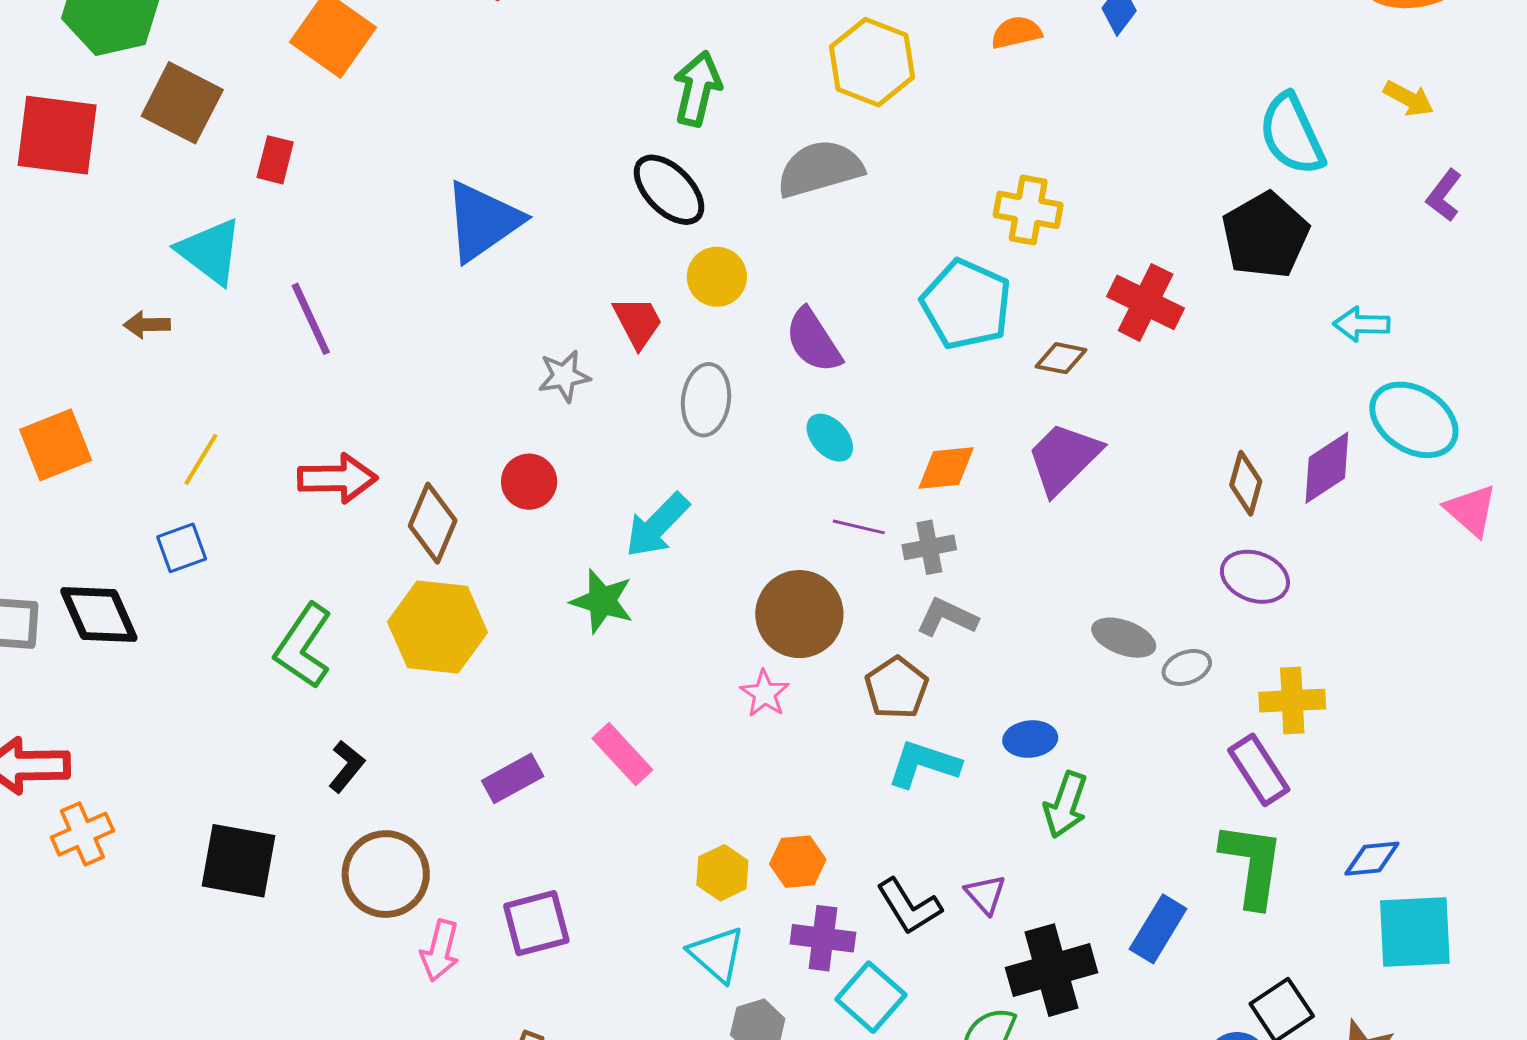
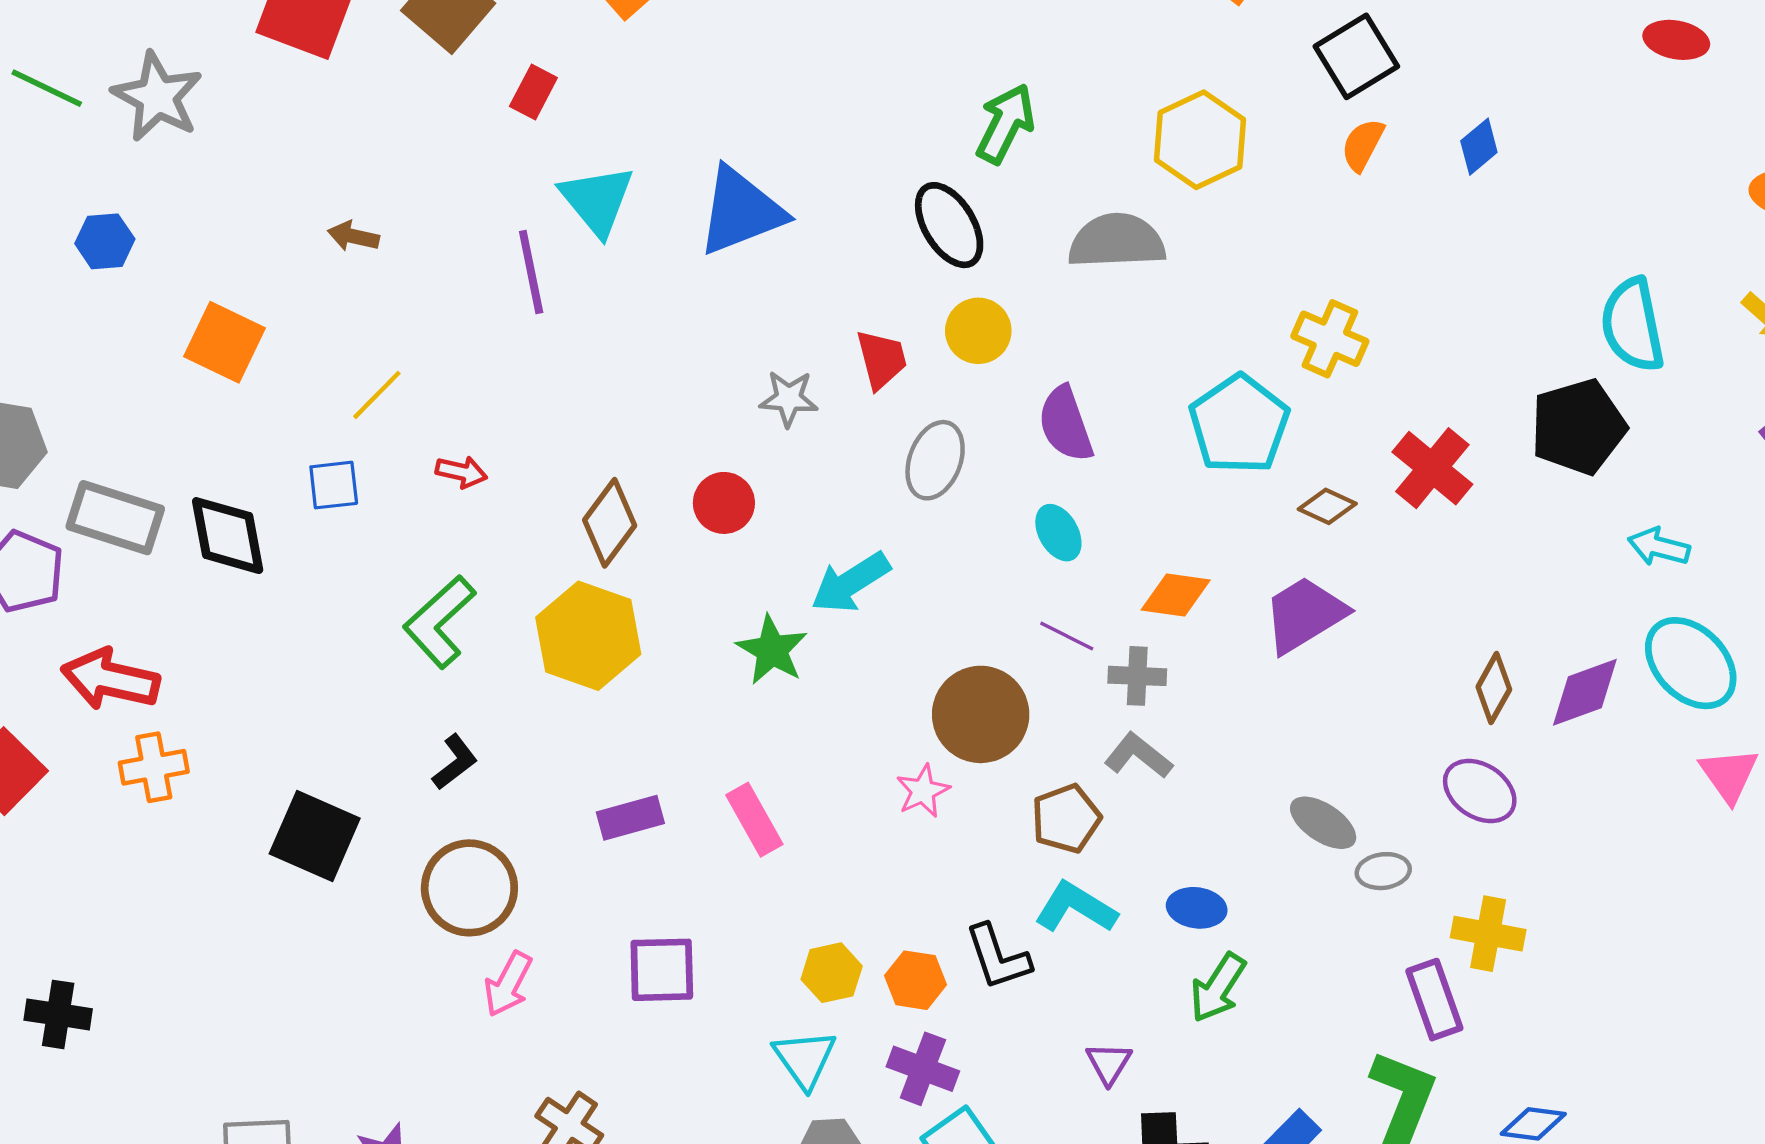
orange semicircle: (1016, 32) -> (1363, 145), turned -63
cyan triangle: (210, 251) -> (597, 200), moved
orange square: (56, 445) -> (224, 342), turned 34
red arrow: (337, 478) -> (461, 472), moved, size x0.6
black L-shape: (909, 906) -> (998, 957), moved
purple square: (536, 923) -> (662, 970), moved

